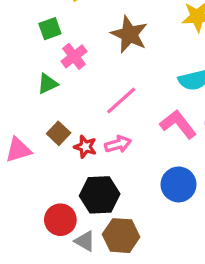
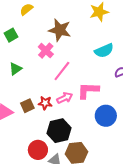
pink cross: (74, 56) -> (46, 51), moved
pink L-shape: (178, 124) -> (88, 90), moved, turned -40
brown square: (59, 133) -> (27, 106), moved, turned 32

